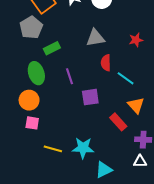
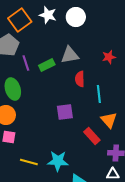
green rectangle: (52, 48) -> (47, 65), moved
purple line: (70, 76) -> (26, 63), moved
cyan line: (126, 78) -> (99, 94), turned 48

